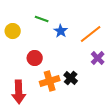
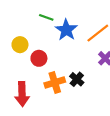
yellow circle: (13, 31) -> (20, 45), moved
blue star: (61, 31) -> (66, 30), size x1.5

